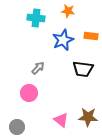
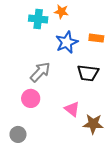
orange star: (68, 11) -> (61, 12), moved
gray arrow: (38, 68) -> (40, 72), size x1.5
pink triangle: (61, 120) -> (72, 109), moved

